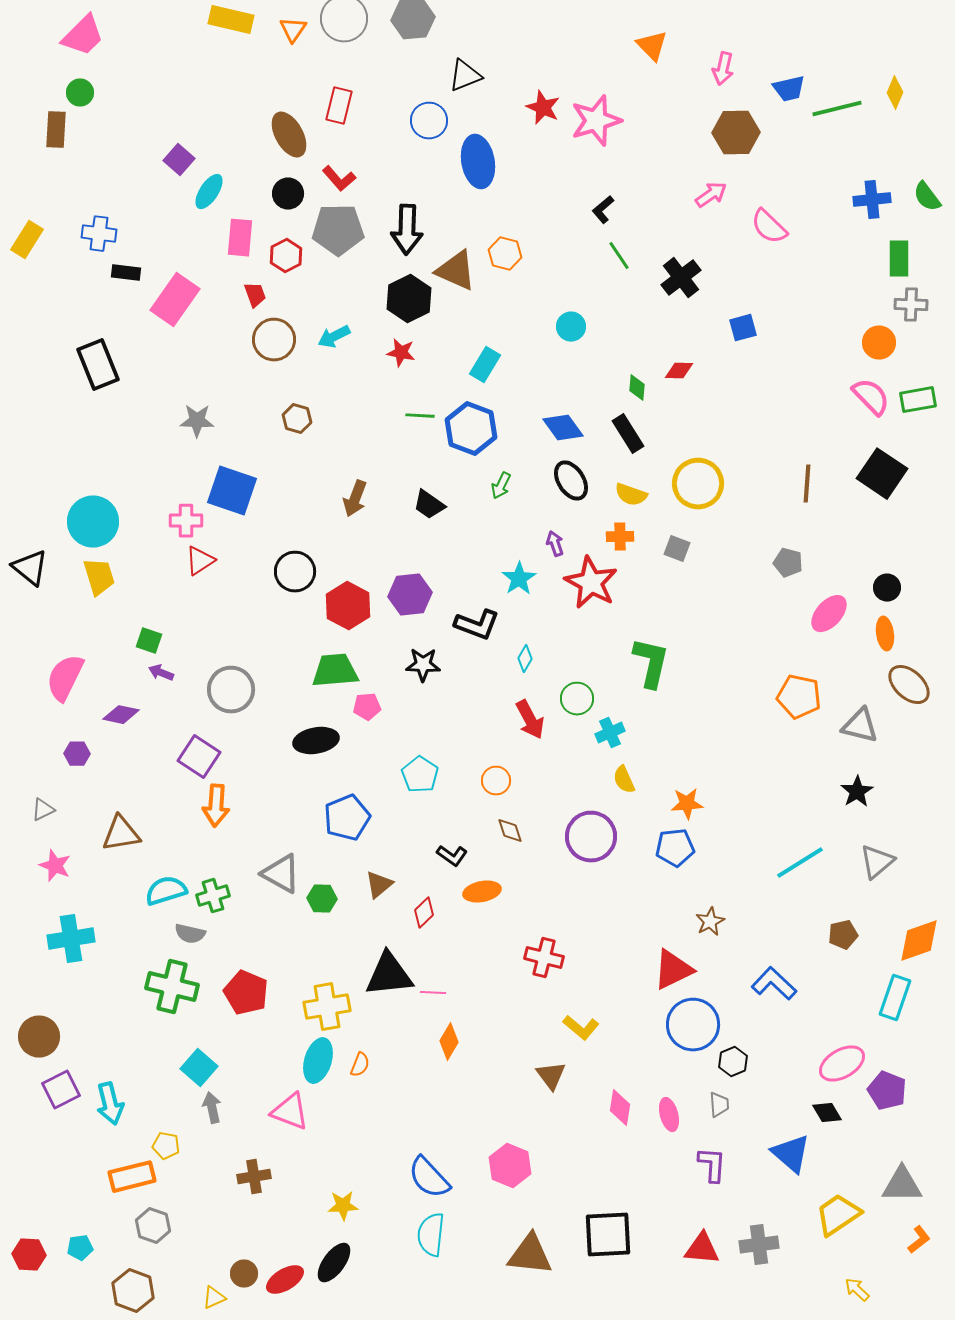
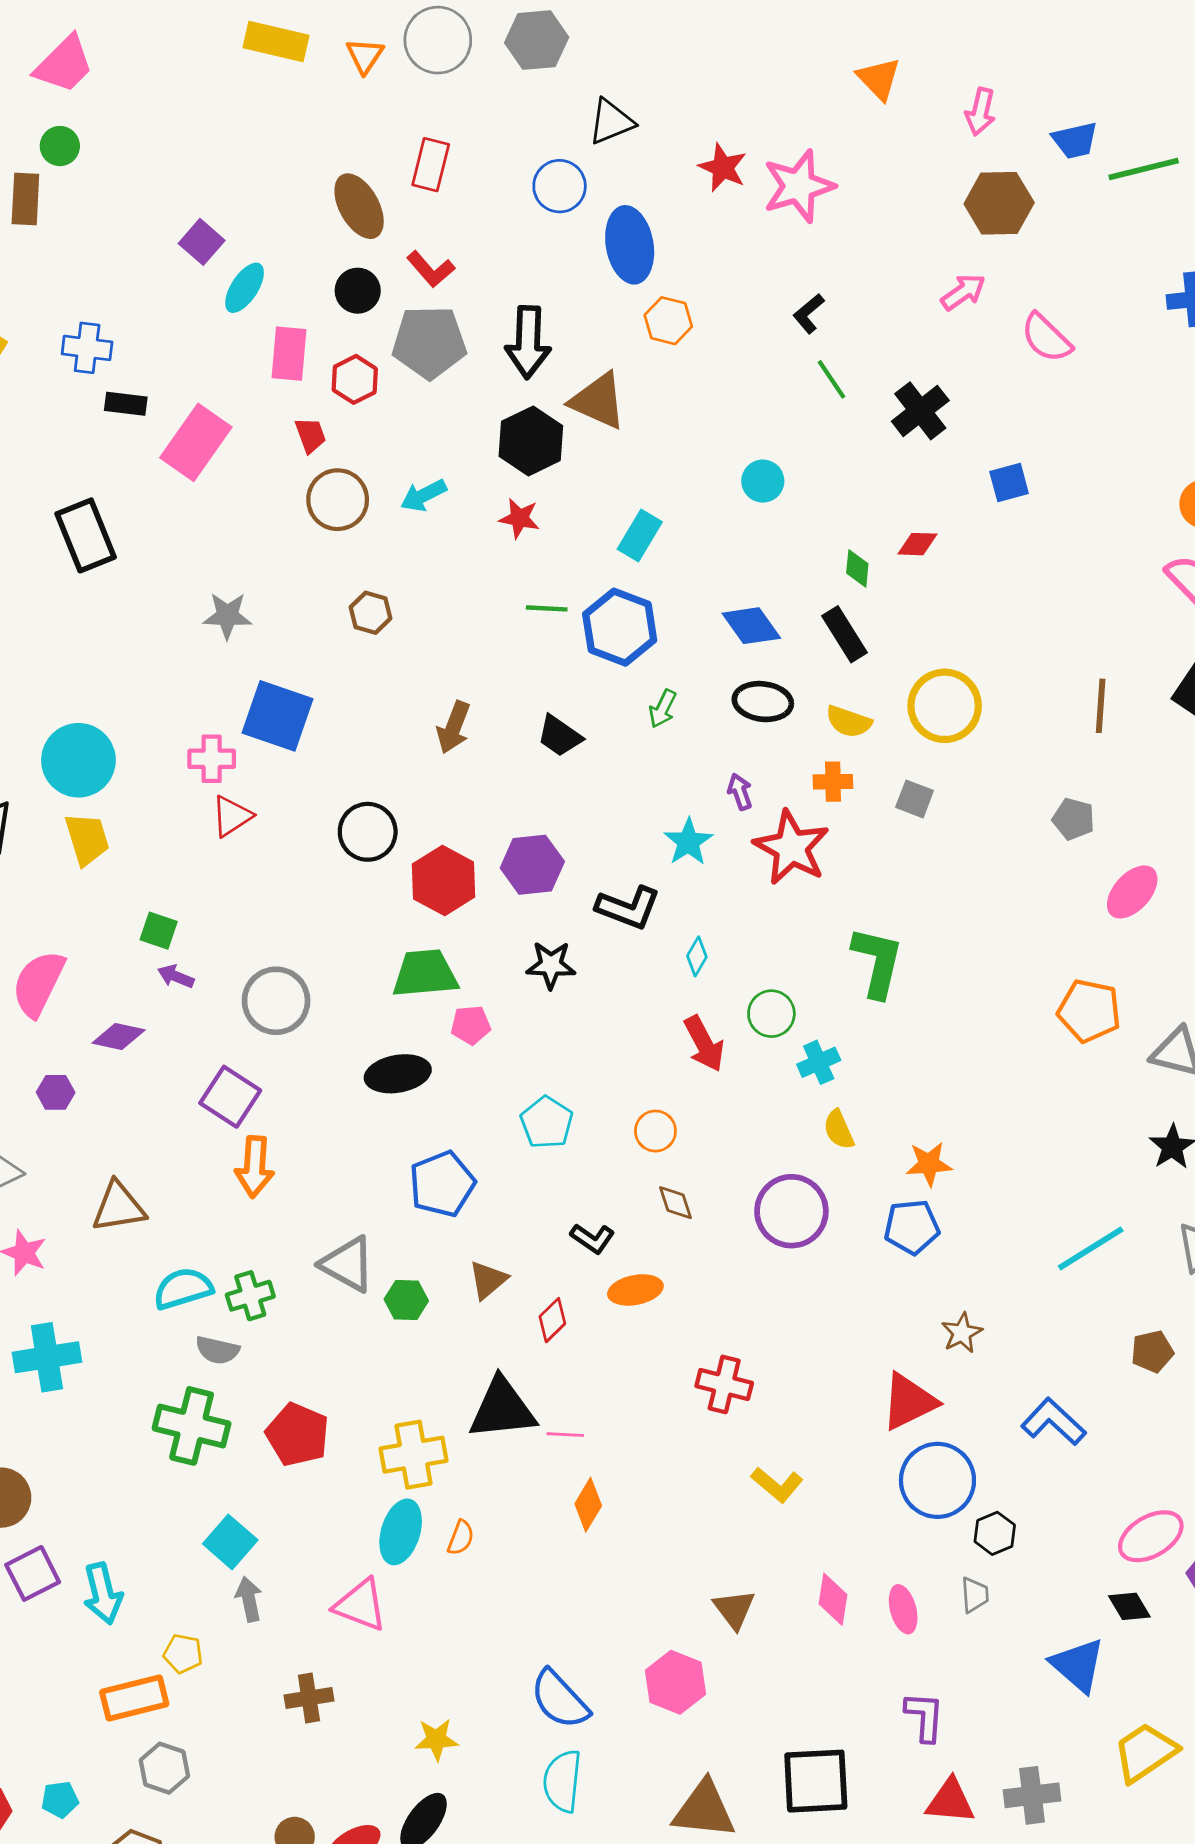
orange hexagon: (505, 254) -> (668, 321), moved
black ellipse: (571, 481) -> (763, 702), turned -51
brown triangle: (551, 1076) -> (734, 1609), moved
purple L-shape: (712, 1165) -> (925, 1717), moved

